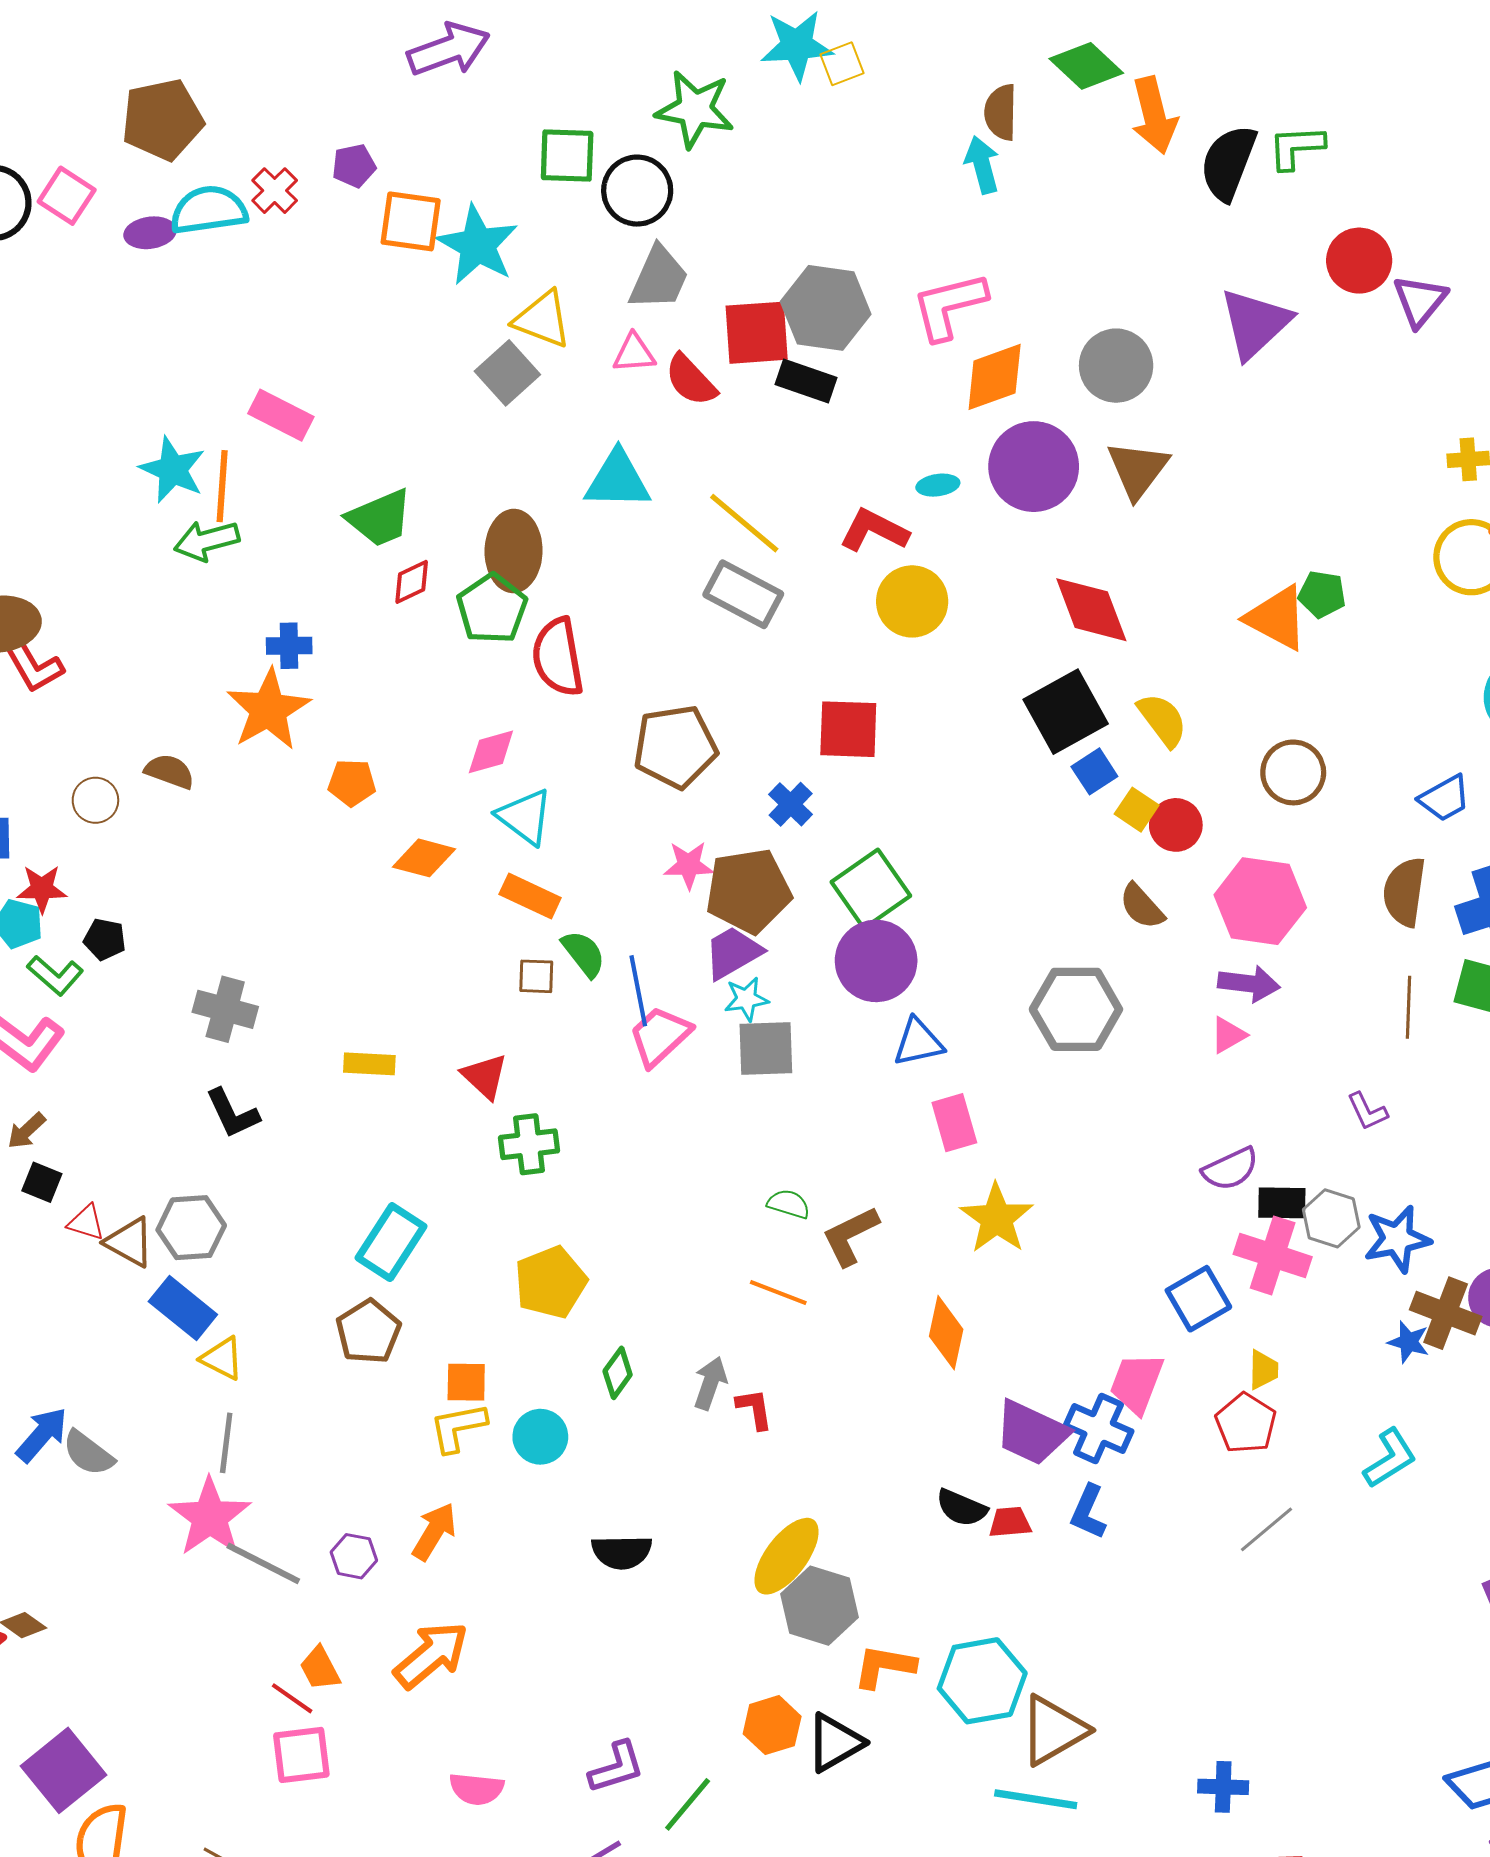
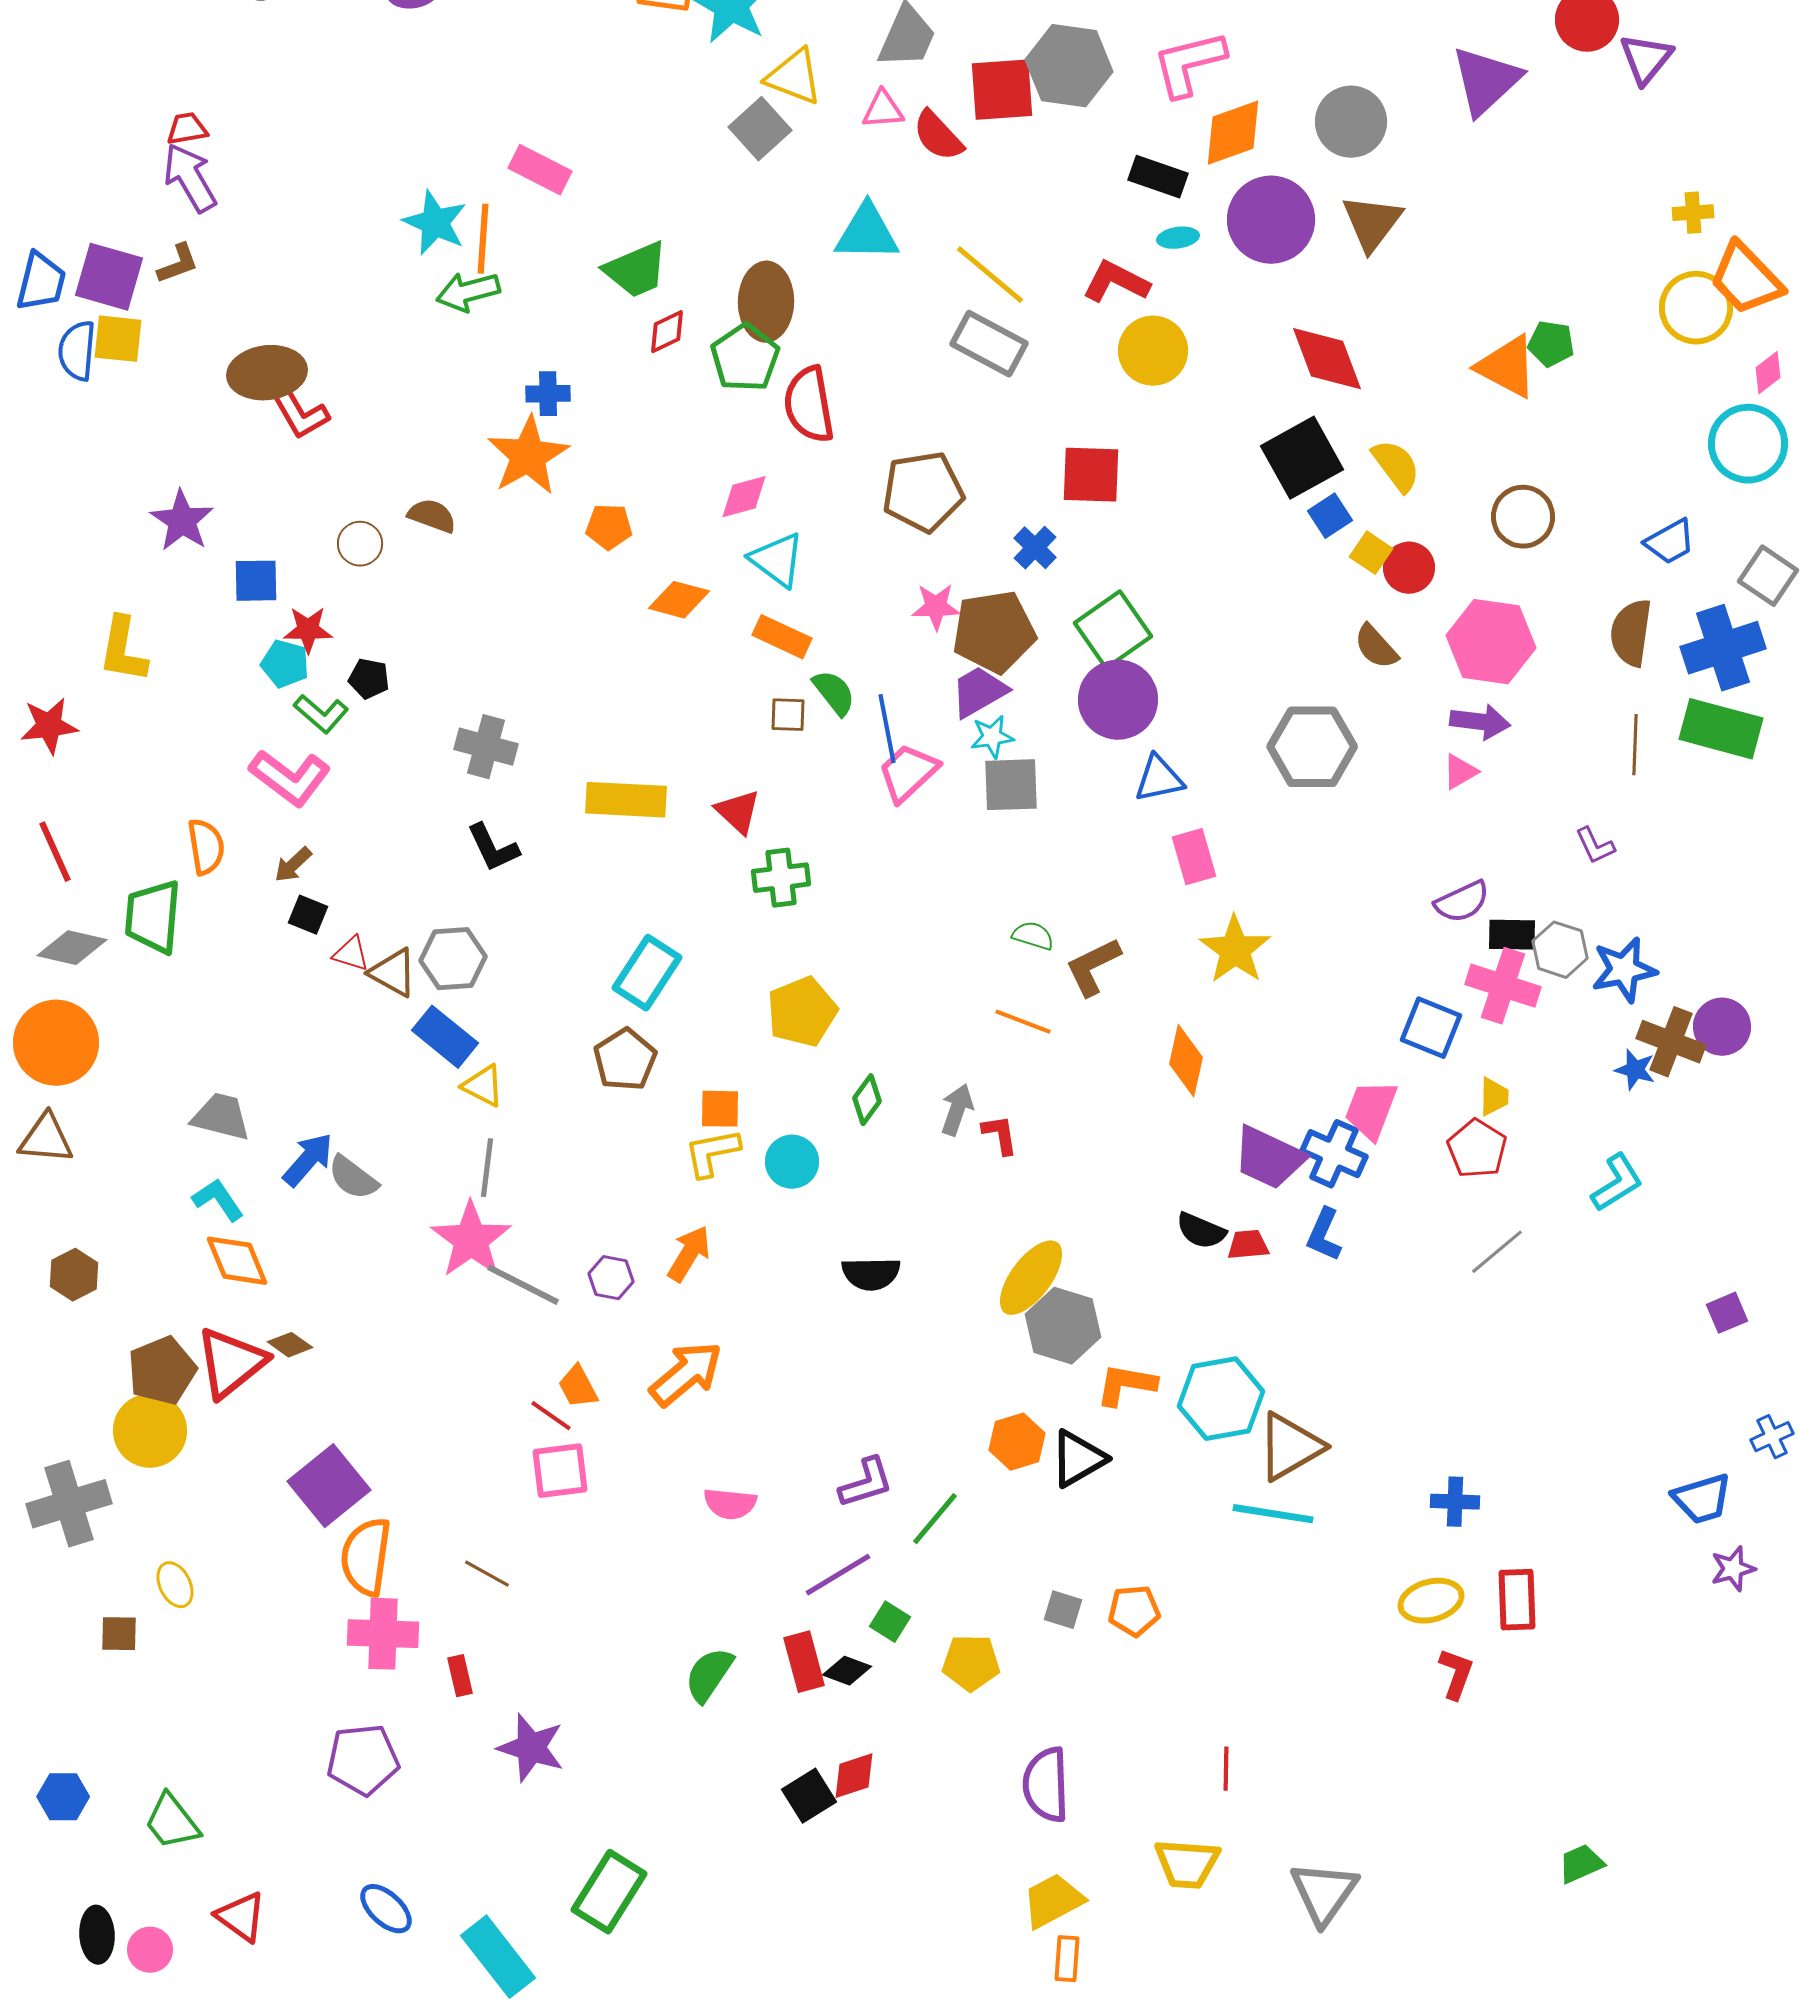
black rectangle: (806, 381) -> (1158, 177), moved
yellow rectangle: (369, 1064) -> (626, 800), size x1.6
blue square: (1198, 1299) -> (1431, 1028), turned -38

